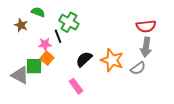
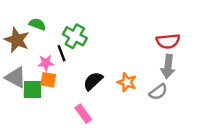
brown star: (21, 25) -> (17, 40), size x1.5
orange square: (47, 58) -> (48, 80), turned -32
orange star: (112, 60) -> (127, 82), size x0.7
gray triangle: (20, 75) -> (16, 77), moved

